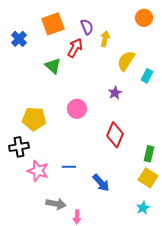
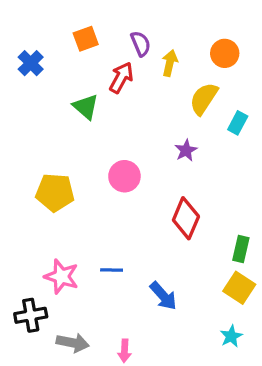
orange circle: (144, 18) -> (225, 53), moved
orange square: (53, 24) -> (86, 39), size x0.7
black cross: (19, 147) -> (31, 315), moved
gray arrow: (56, 204) -> (73, 343), moved

